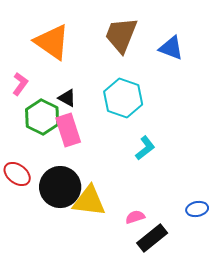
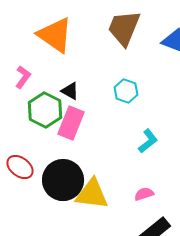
cyan hexagon: (123, 98) -> (126, 91), size x0.6
pink rectangle: (68, 130) -> (71, 123), turned 40
pink semicircle: (135, 217) -> (144, 194), moved

